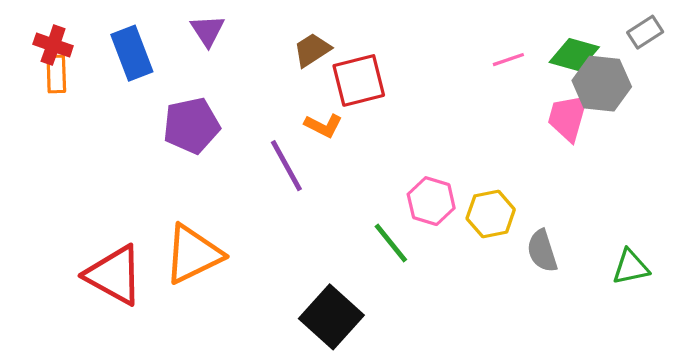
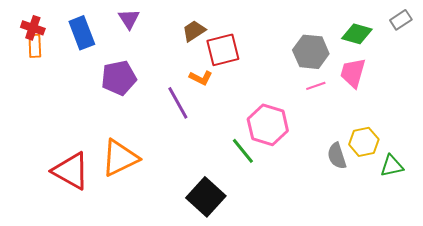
pink line: (508, 60) -> (316, 86), moved
gray hexagon: (602, 84) -> (311, 52), moved
pink hexagon: (431, 201) -> (268, 125), size x1.4
yellow hexagon: (491, 214) -> (364, 142), moved

